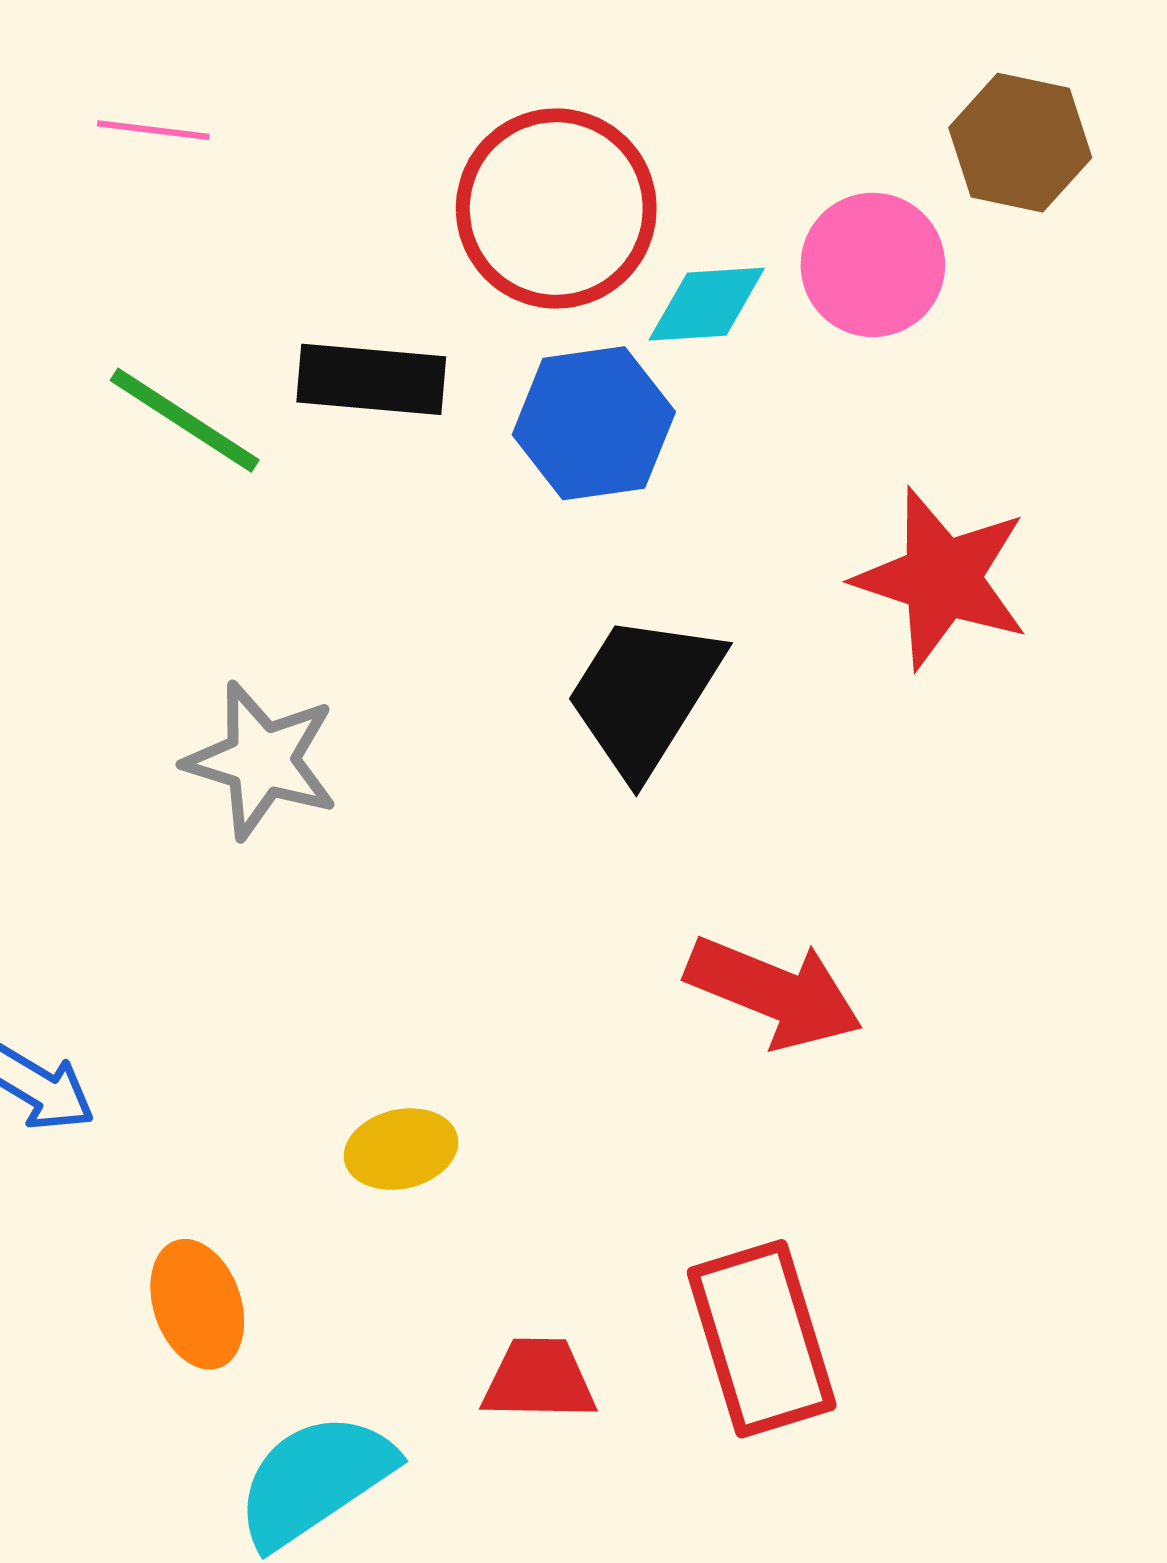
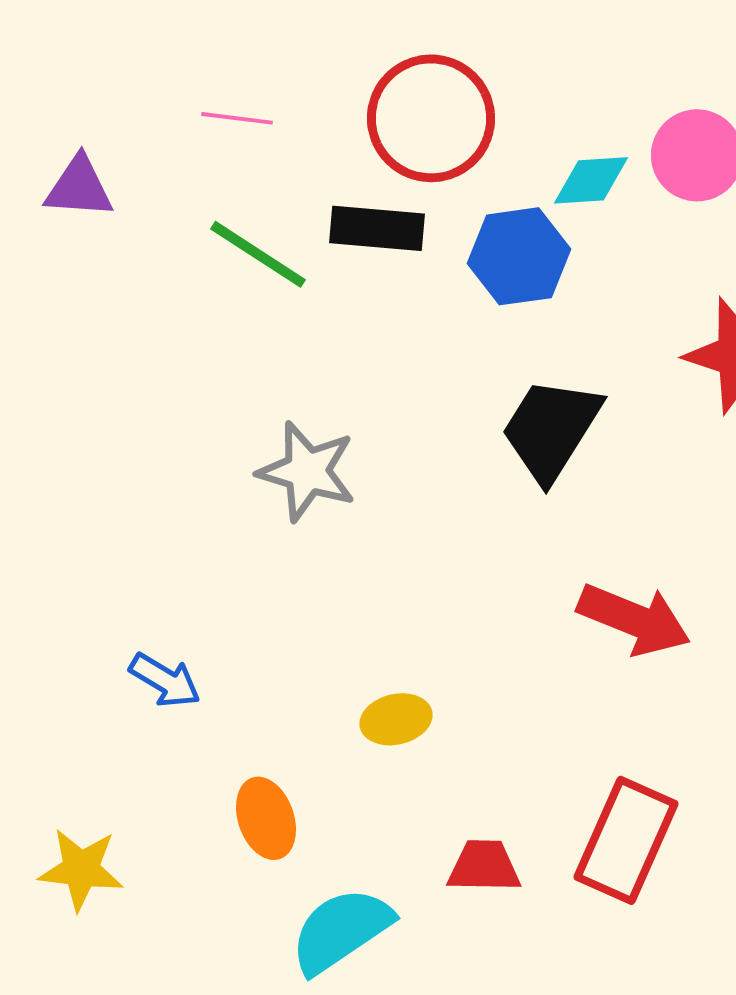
pink line: (153, 130) -> (237, 118), moved
red circle: (556, 208) -> (431, 118), moved
red rectangle: (762, 1339) -> (626, 840), turned 41

